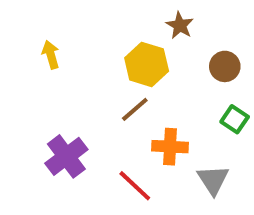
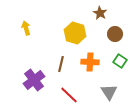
brown star: (180, 25) -> (100, 13), moved
brown line: (135, 109) -> (61, 64), moved, turned -35
orange cross: (170, 147) -> (90, 62), moved

